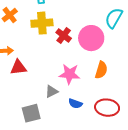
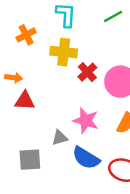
blue semicircle: (75, 104) -> (86, 158), size x1.6

